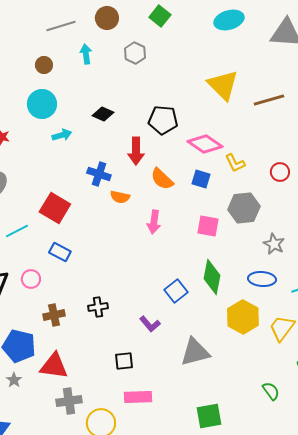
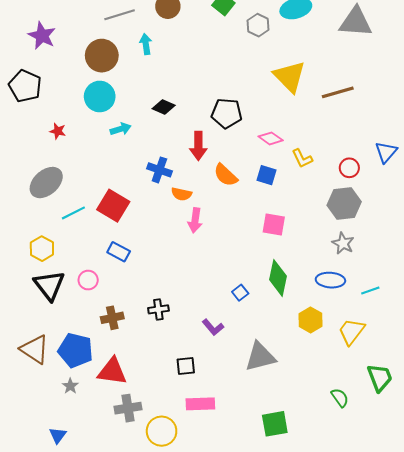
gray hexagon: (135, 53) -> (258, 25), moved
brown circle: (44, 65) -> (102, 56), size x1.8
pink diamond: (205, 144) -> (271, 138), size x0.7
gray hexagon: (244, 208) -> (344, 203), moved
pink arrow: (154, 222) -> (195, 220), moved
cyan line: (17, 231) -> (73, 213), moved
blue square: (176, 291) -> (240, 293), size x0.7
yellow hexagon: (243, 317) -> (311, 320), size x0.7

